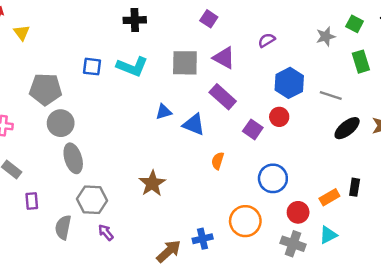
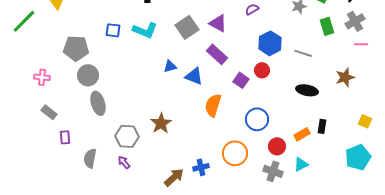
gray square: (185, 63) -> (187, 27), turned -35
black ellipse: (347, 128) -> (307, 90), moved, turned 50
orange semicircle: (218, 161) -> (213, 105), size x1.6
gray hexagon: (92, 200) -> (127, 136), moved

